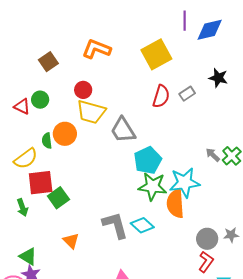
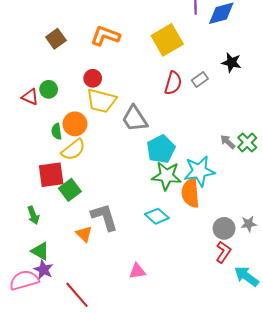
brown square: (48, 62) -> (56, 39), moved
yellow semicircle: (26, 158) -> (73, 150), moved
green arrow: (22, 207) -> (33, 215), moved
gray L-shape: (115, 225) -> (104, 217), moved

